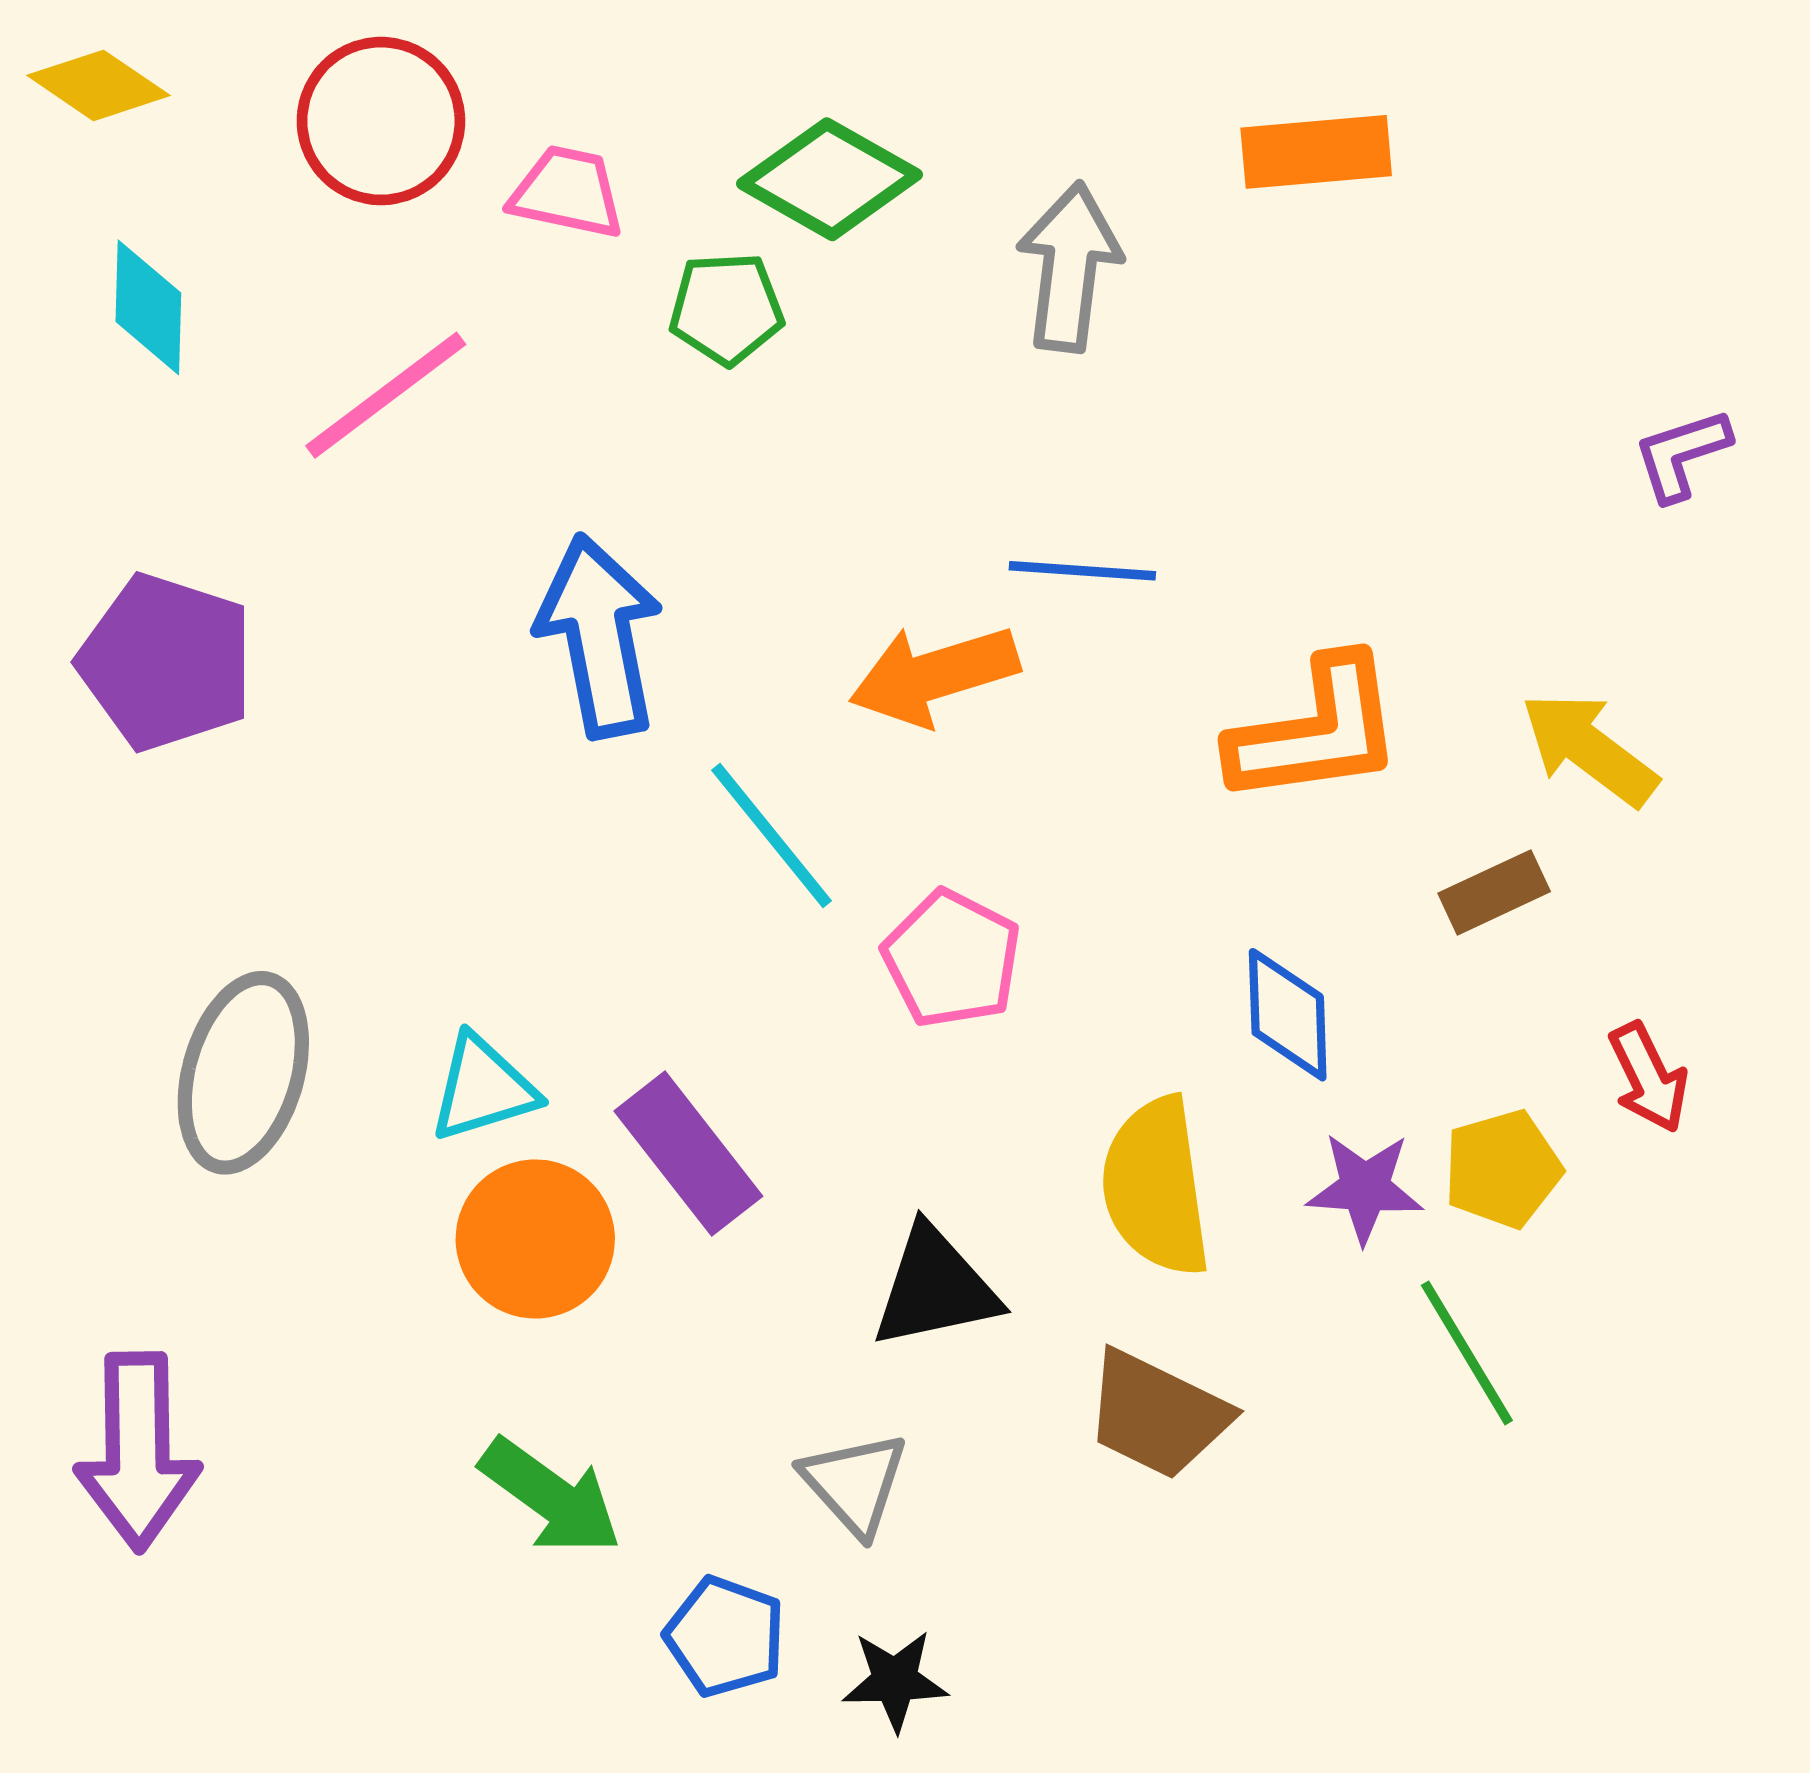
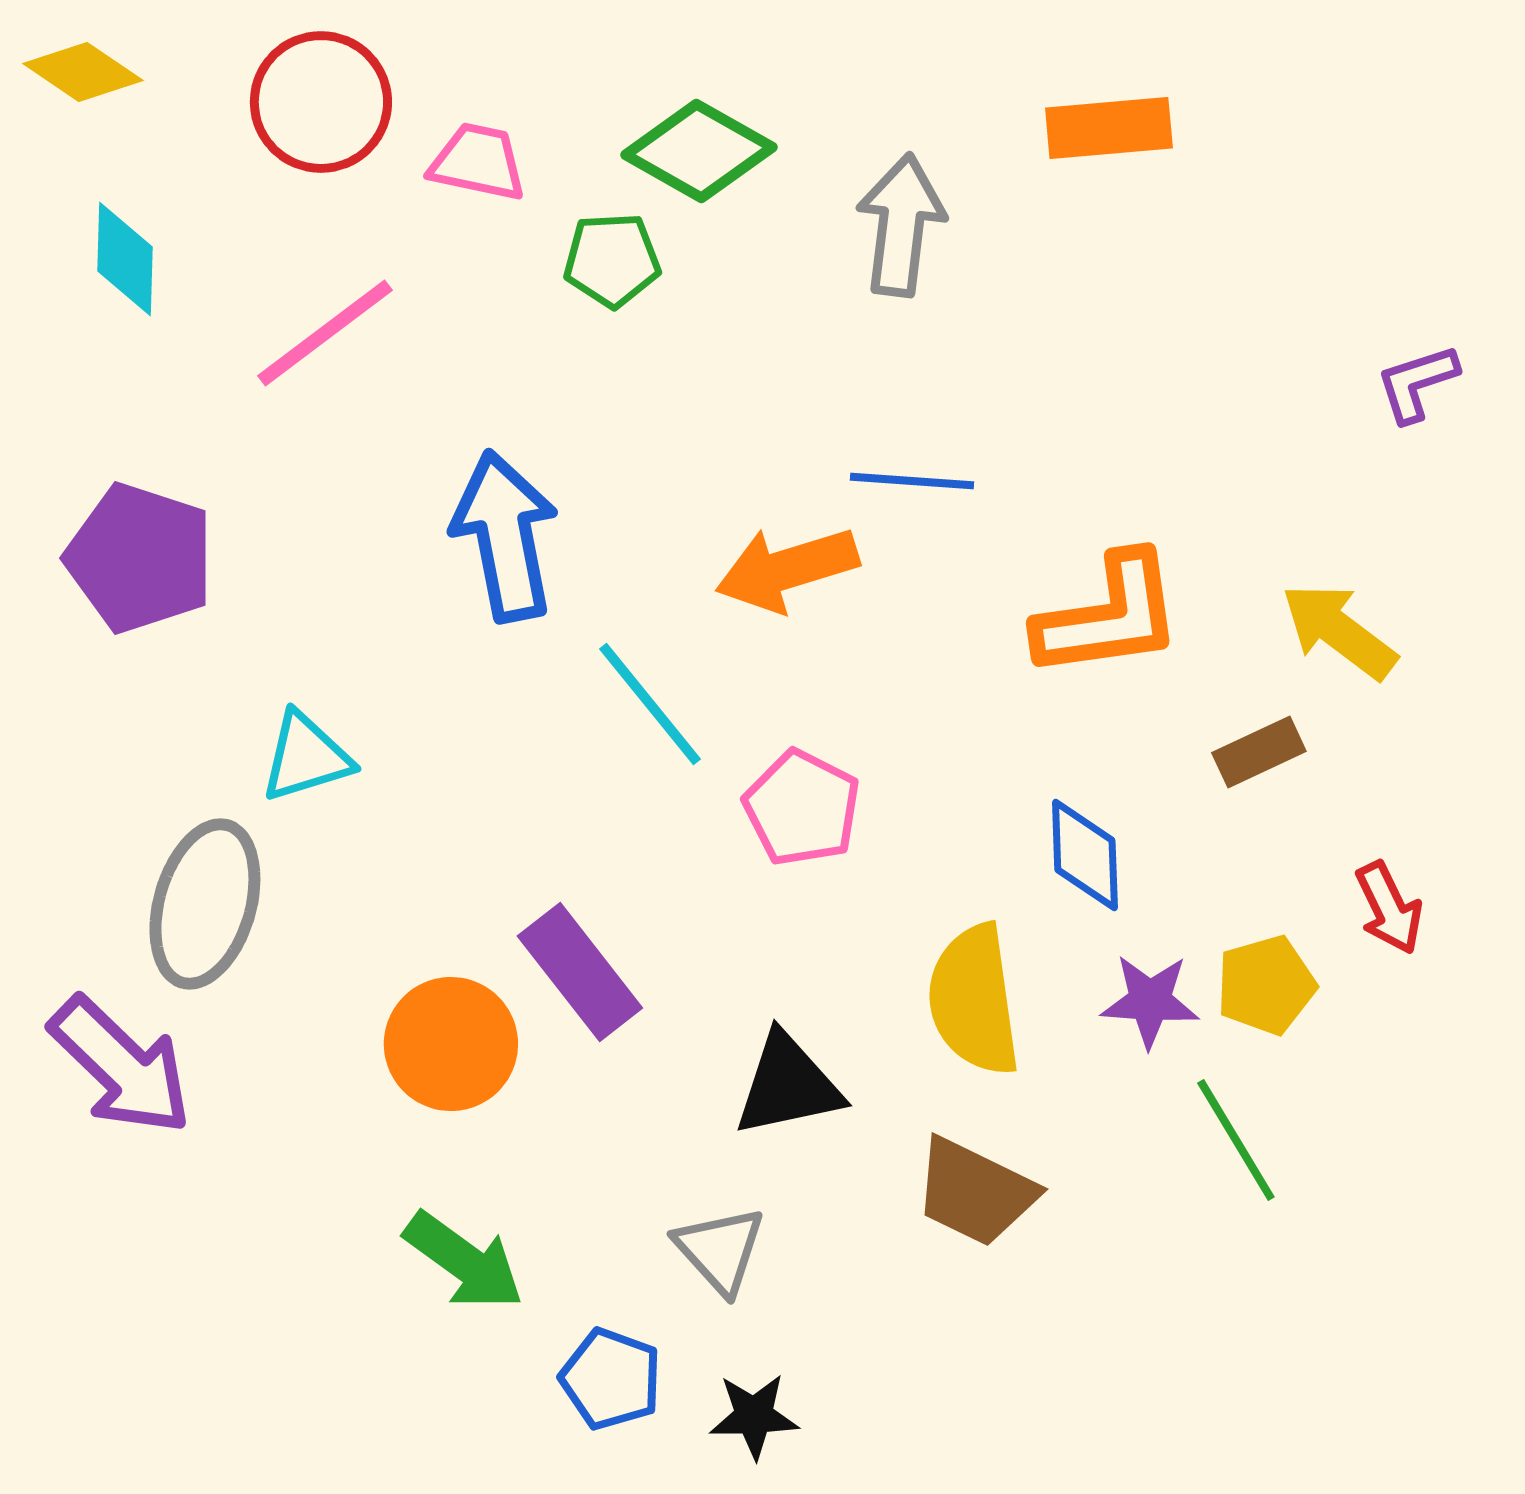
cyan triangle: (483, 1088) -> (306, 757), moved
purple arrow: (138, 1451) -> (121, 1066), moved, turned -45

